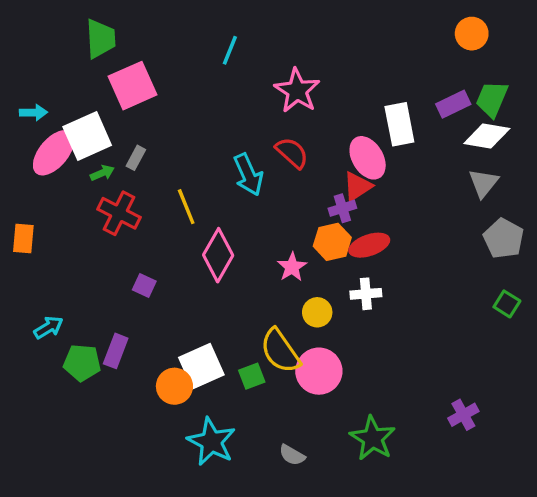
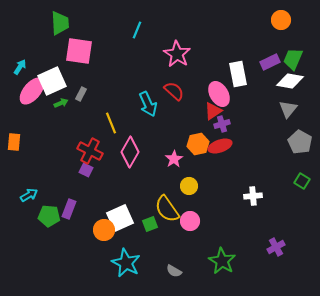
pink square: (132, 86) -> (79, 51), turned 32
cyan arrow: (33, 112) -> (20, 67), turned -56
purple cross: (342, 208) -> (222, 124), moved
red cross: (119, 213) -> (90, 151), moved
white cross: (366, 294) -> (253, 196), moved
pink circle: (319, 371) -> (190, 221), size x0.7

